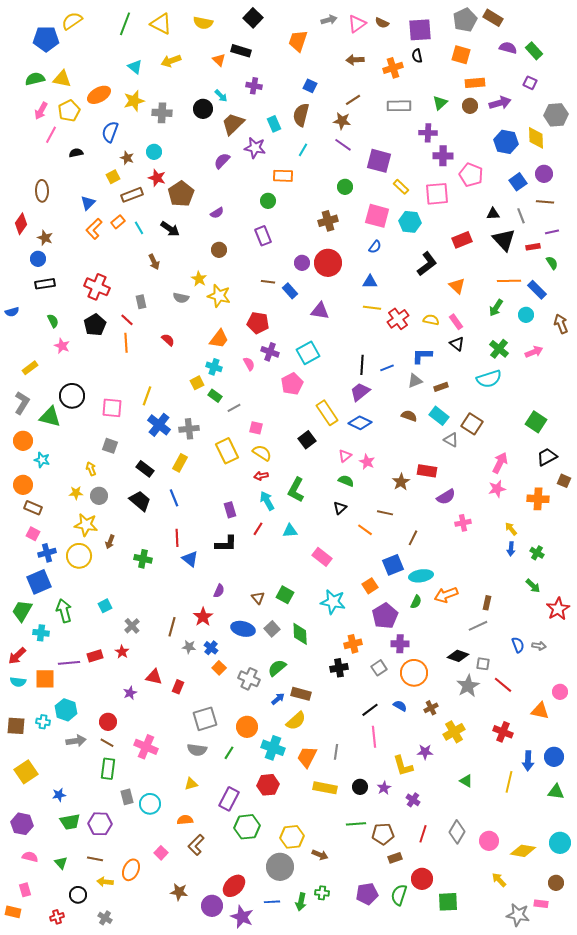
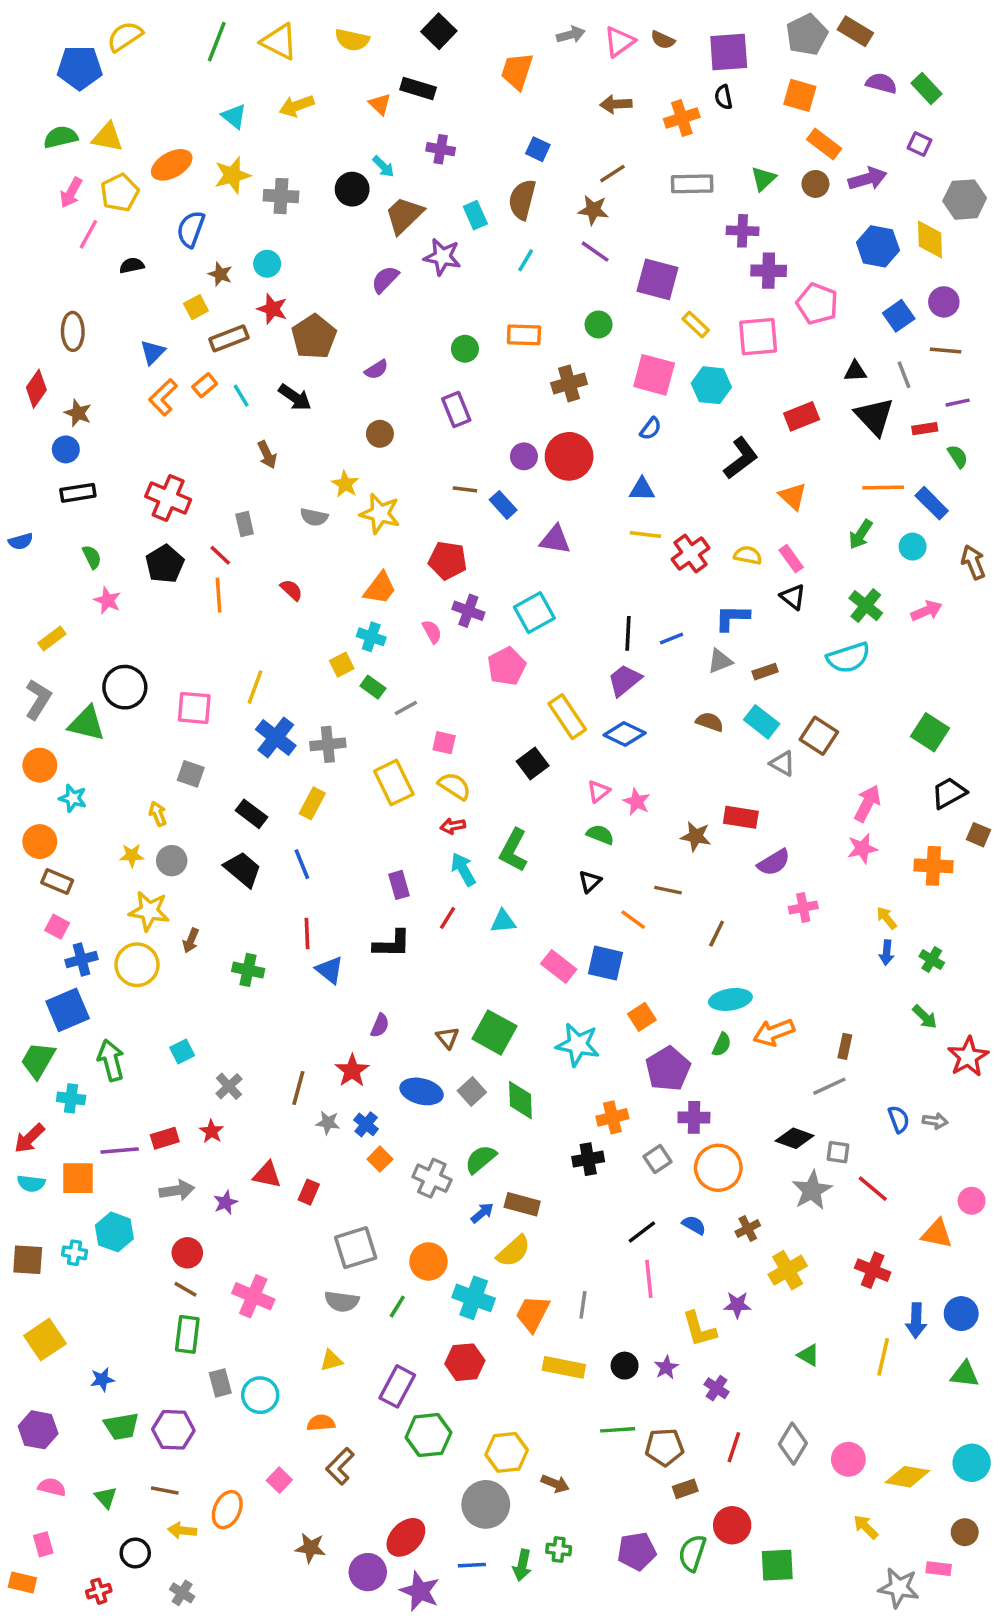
orange rectangle: (475, 83) -> (824, 144), turned 42
orange rectangle: (283, 176) -> (524, 335), moved
brown star: (401, 482) -> (696, 836), turned -30
blue square: (393, 565) -> (605, 963), moved, turned 35
green square: (285, 595) -> (494, 1032), size x1.4
gray arrow: (76, 741) -> (177, 1190), moved

